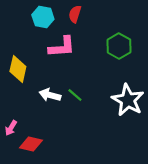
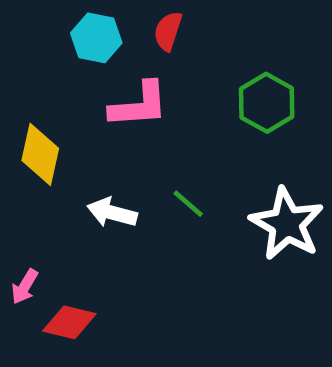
green line: (75, 95) -> (188, 204), moved

